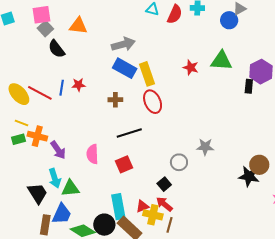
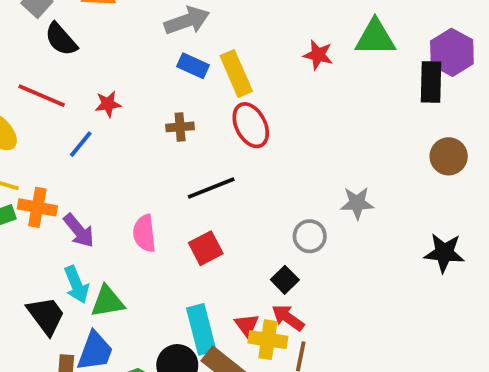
blue rectangle: (125, 68) -> (193, 66), size x0.7
black rectangle: (249, 86) -> (431, 82), size x1.5
blue line: (62, 88) -> (81, 144), moved, turned 35
red line: (40, 93) -> (42, 96), moved
brown circle: (259, 165) -> (449, 156), moved
red triangle: (142, 206) -> (247, 325), turned -40

